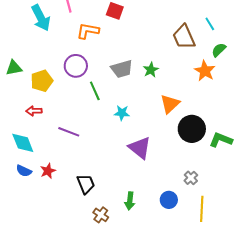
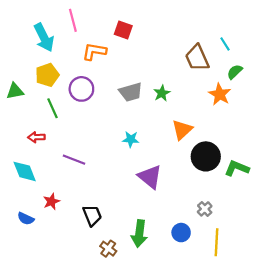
yellow pentagon: (42, 81) -> (47, 75), moved
green line: (95, 91) -> (53, 108), moved
blue semicircle: (24, 171) -> (26, 219), moved
green arrow: (130, 201) -> (139, 234), size x1.4

